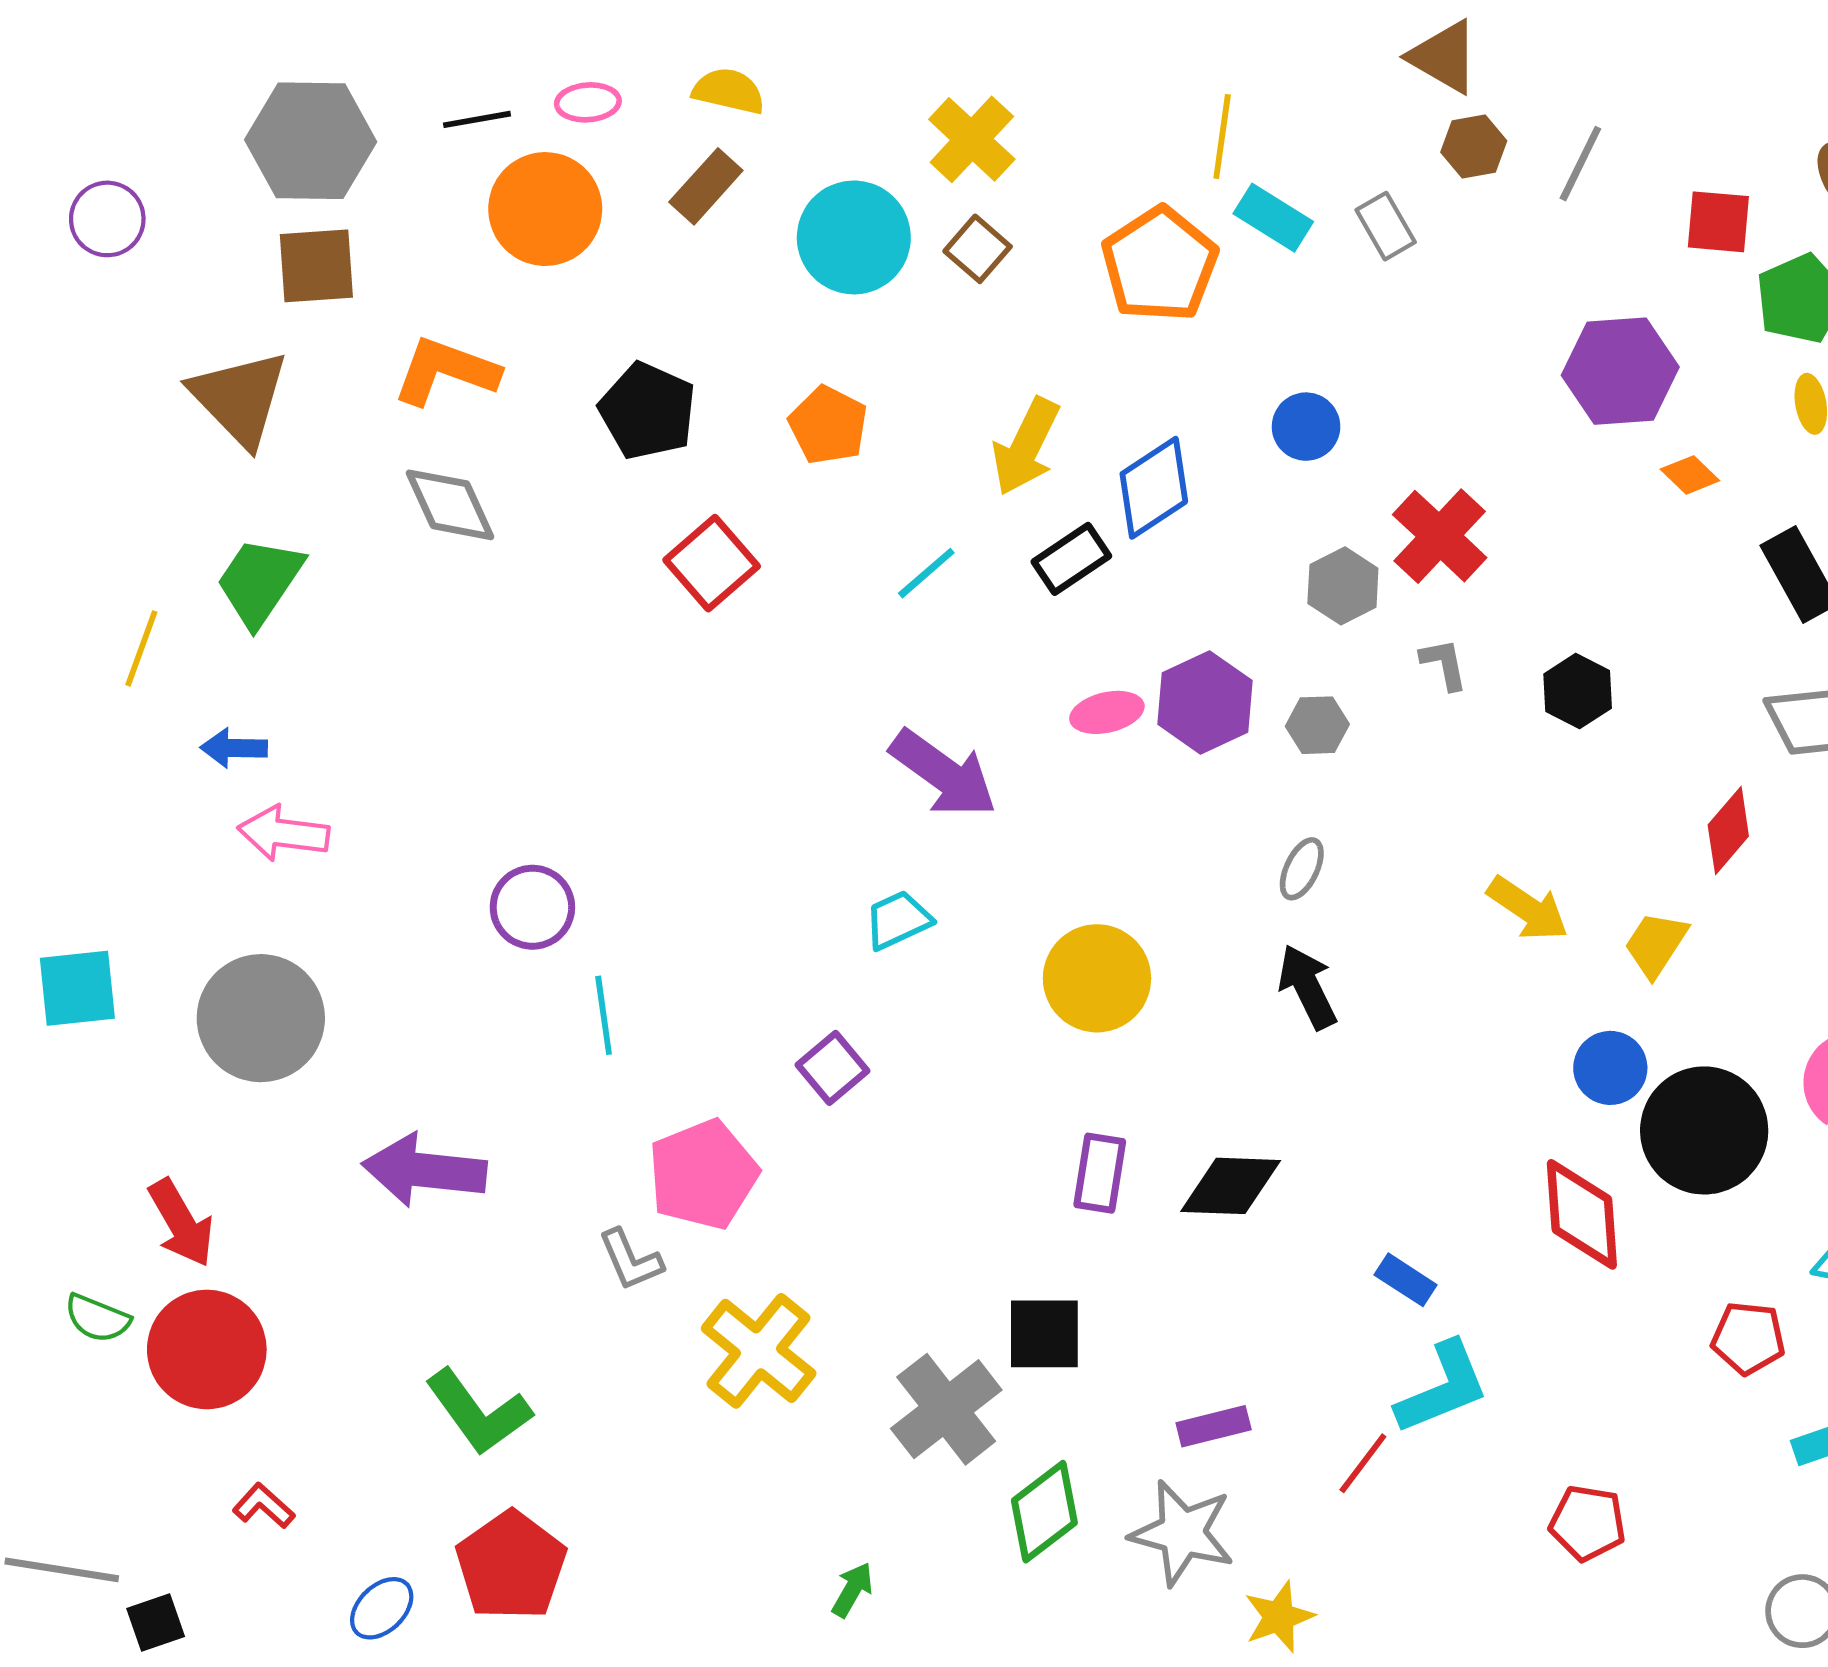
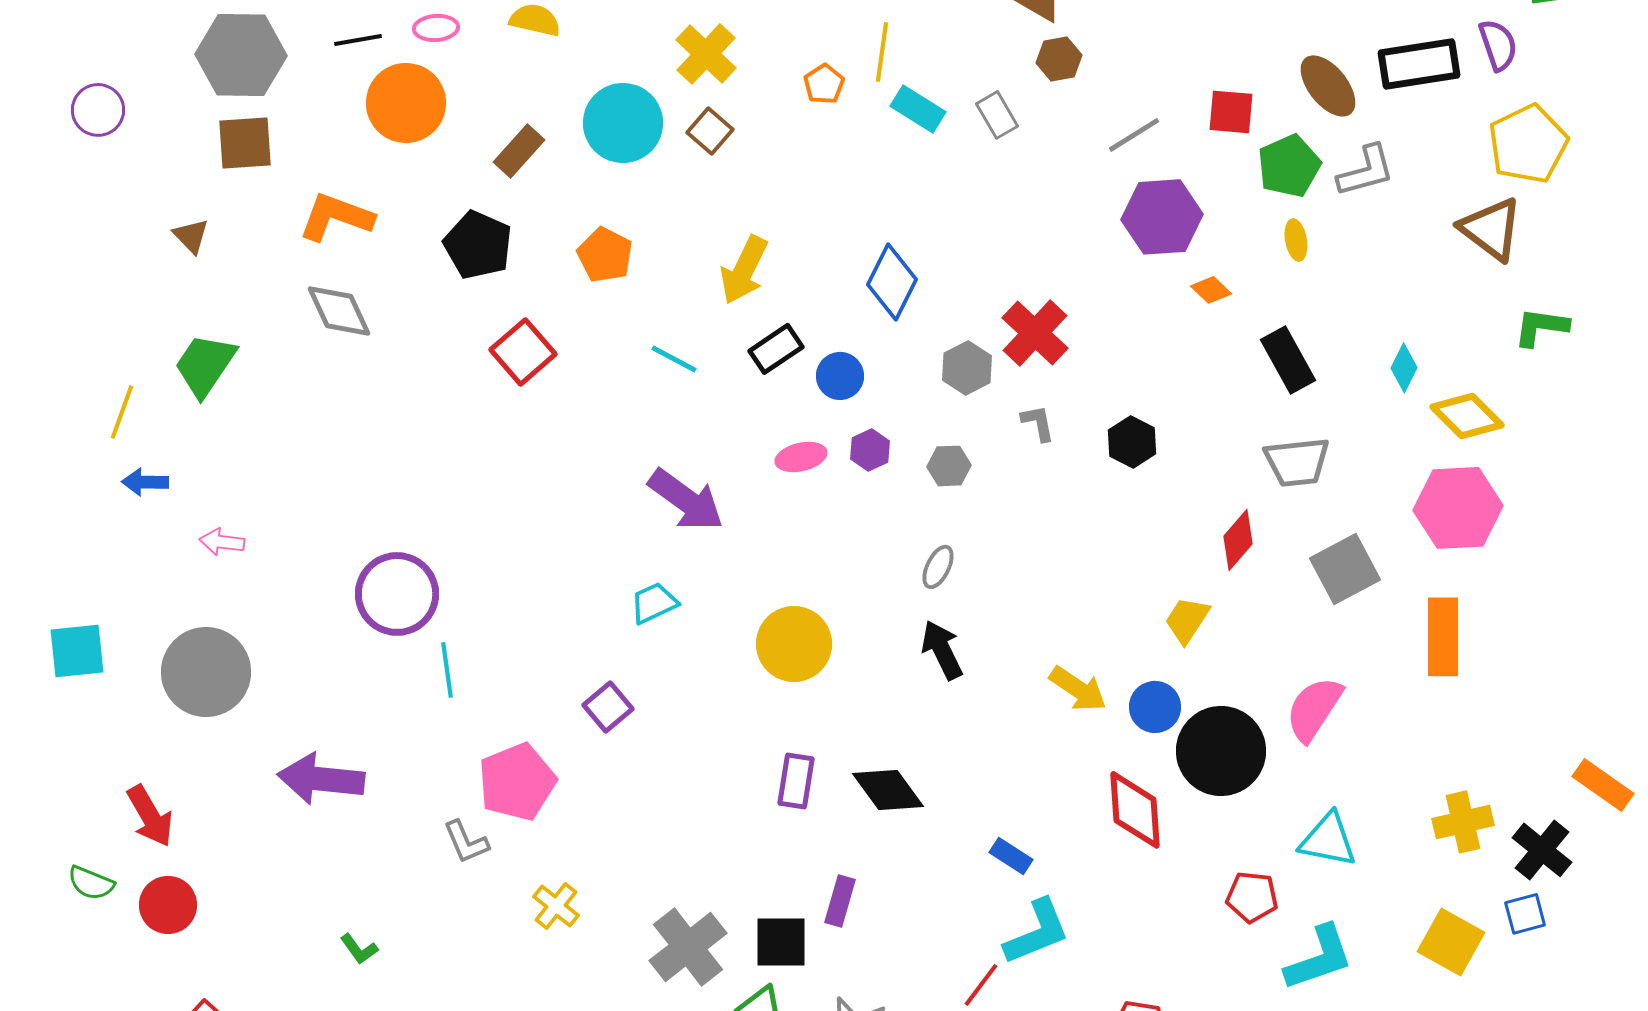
gray line: (1580, 164) -> (1134, 135), moved, turned 32
brown rectangle: (706, 186) -> (519, 151), moved
orange pentagon: (1160, 264) -> (824, 84), moved, size x0.5
brown triangle: (240, 398) -> (191, 236), size x0.5
blue circle: (1306, 427) -> (840, 376), moved
blue diamond: (1154, 488) -> (892, 282), moved, turned -30
cyan line: (926, 573) -> (674, 359), turned 69
purple hexagon: (1205, 702) -> (870, 450), size x0.6
blue arrow: (234, 748) -> (145, 482), moved
pink arrow: (284, 833) -> (222, 542), size x0.7
purple circle: (532, 907) -> (397, 594), size x1.4
yellow arrow: (1528, 909) -> (1078, 689), moved
black diamond: (1231, 1186) -> (888, 790), turned 52
black square: (1044, 1334) -> (781, 942), moved
red circle: (207, 1349) -> (168, 905), size x0.7
yellow cross: (759, 1351) -> (556, 906), size x0.6
green L-shape: (478, 1412) -> (359, 949), size x0.5
purple rectangle: (1214, 1426) -> (840, 901), moved, turned -60

